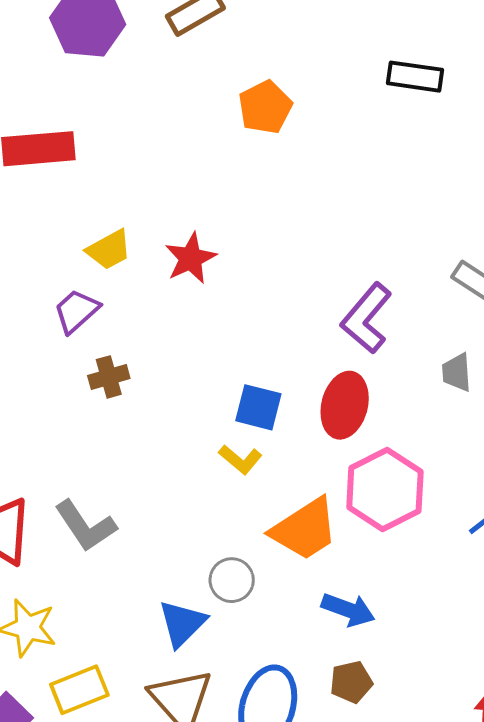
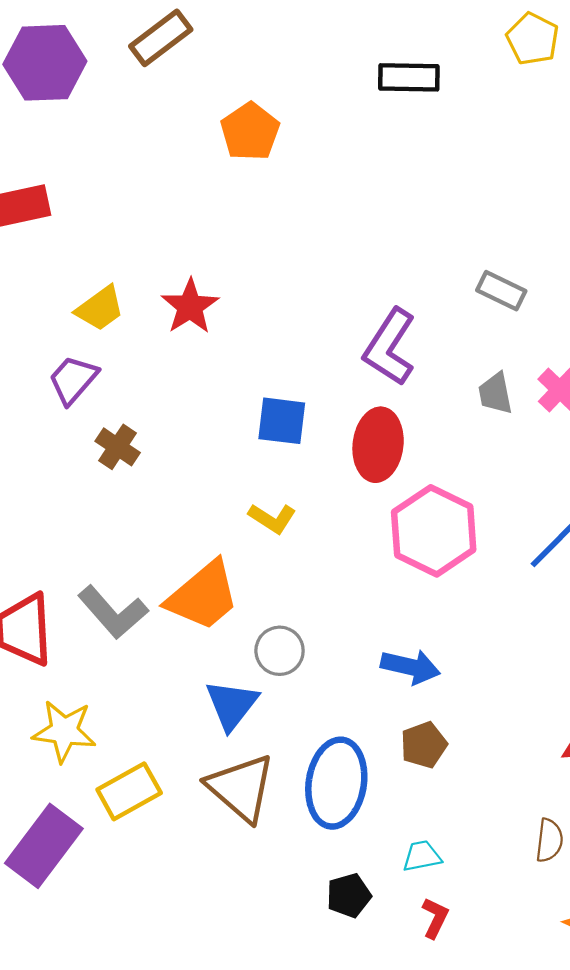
brown cross: (109, 377) -> (118, 447), turned -33
blue square: (258, 407) -> (282, 421), moved
orange trapezoid: (305, 529) -> (203, 596), moved

